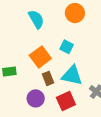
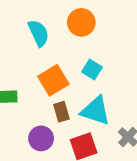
orange circle: (75, 13) -> (81, 22), moved
cyan semicircle: (36, 19) -> (38, 33), moved

